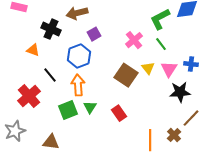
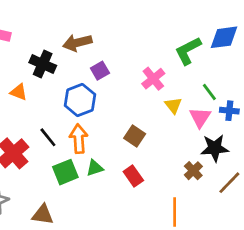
green line: (161, 44) -> (209, 92), moved
yellow triangle: (148, 68) -> (173, 105), moved
black line: (50, 75) -> (48, 137), moved
brown square: (126, 75) -> (135, 136), moved, size x0.7
green triangle: (90, 107) -> (95, 168), turned 40
brown cross: (174, 135) -> (193, 171), moved

